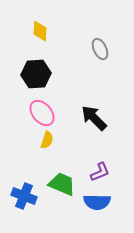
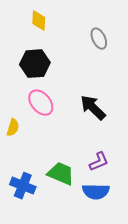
yellow semicircle: (47, 140) -> (13, 128), moved

